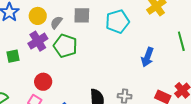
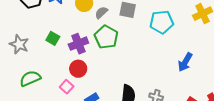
purple cross: (38, 41) -> (78, 44), moved
green square: (13, 56) -> (53, 38), turned 32

